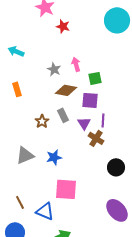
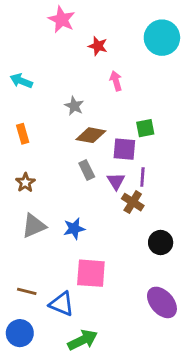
red star: (63, 26) -> (98, 46), moved
pink arrow: (76, 64) -> (116, 81), moved
green square: (95, 78) -> (145, 128), moved
brown star: (42, 121) -> (25, 183), moved
brown line: (20, 202) -> (27, 291), turned -48

